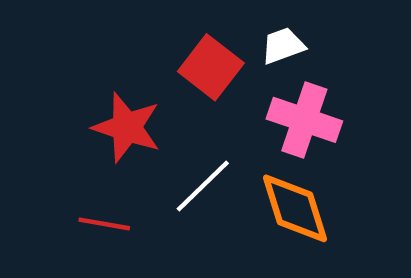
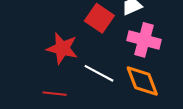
white line: (203, 186) -> (99, 73), turned 76

